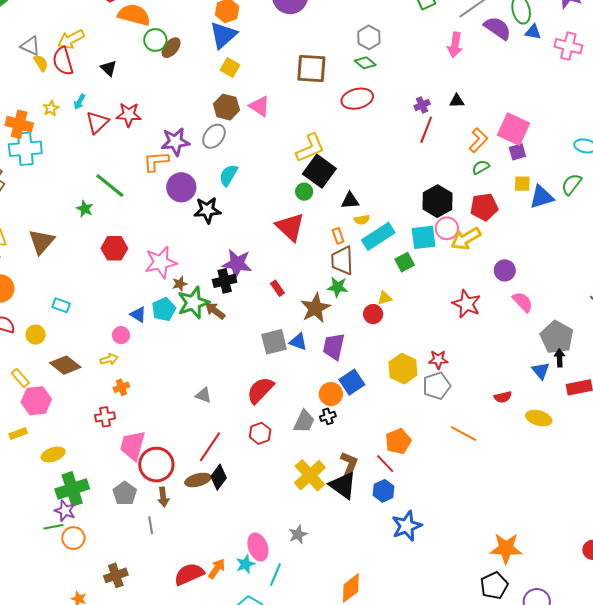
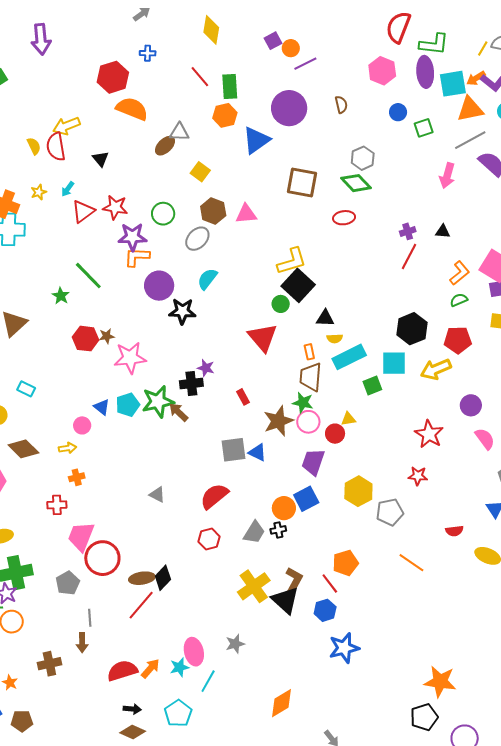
blue triangle: (223, 35) -> (256, 140), moved
green circle: (155, 40) -> (163, 214), moved
gray triangle: (30, 46) -> (179, 132), moved, turned -30
green diamond: (365, 63) -> (356, 183), size x1.4
yellow square: (230, 68) -> (200, 172), moved
red ellipse: (357, 99) -> (344, 218), size x0.7
pink triangle: (260, 106) -> (246, 214), turned -45
purple star: (175, 142) -> (132, 237), moved
pink circle: (447, 228) -> (308, 422), moved
purple star: (237, 264) -> (206, 368), size x0.6
brown star: (180, 284) -> (107, 336), moved
purple trapezoid: (334, 347) -> (313, 462), moved
red star: (438, 360) -> (418, 476), moved
red line: (210, 447) -> (141, 605), moved
brown arrow: (163, 497) -> (82, 643), moved

